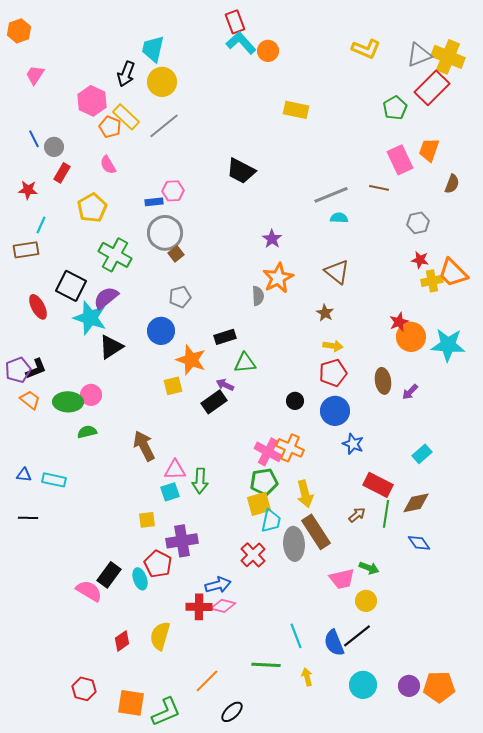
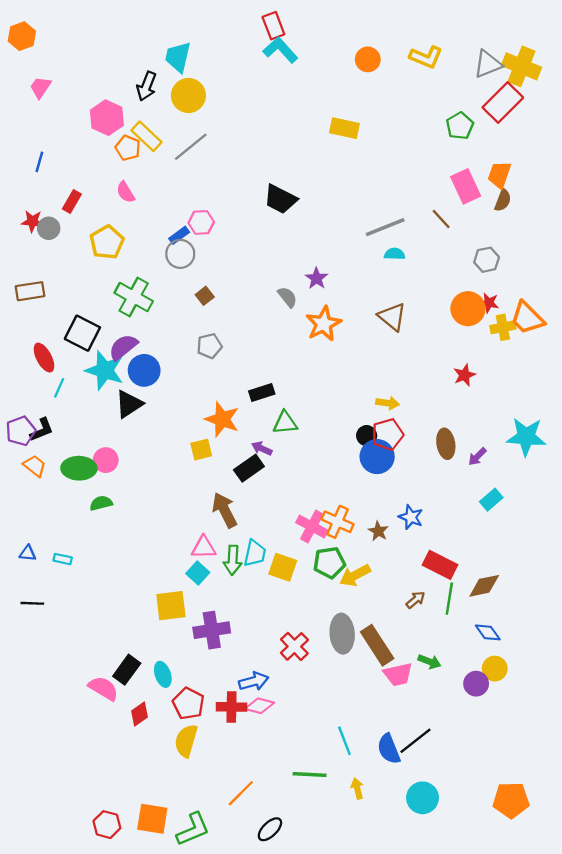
orange circle: (268, 51) -> (368, 59), moved
blue line: (34, 139) -> (39, 162), turned 42
gray circle: (54, 147) -> (49, 228), moved
brown semicircle: (452, 184) -> (503, 200), moved
brown line: (379, 188) -> (441, 219), turned 36
blue rectangle: (154, 202) -> (179, 235), turned -30
cyan line: (41, 225) -> (59, 388), moved
gray circle: (165, 233) -> (180, 254), moved, size x0.7
gray semicircle: (258, 296) -> (287, 297), moved, turned -36
brown star: (325, 313) -> (378, 531), moved
blue circle: (161, 331) -> (144, 370), moved
orange circle: (411, 337) -> (468, 309), moved
cyan star: (448, 345) -> (526, 437), moved
black circle: (295, 401) -> (367, 436), moved
blue circle: (335, 411) -> (377, 457), moved
brown arrow: (144, 446) -> (225, 510), moved
cyan rectangle: (422, 454) -> (491, 500), moved
cyan rectangle: (54, 480) -> (63, 559), size x0.7
green pentagon: (264, 482) -> (329, 563), moved
cyan square: (170, 492) -> (198, 573), turned -30
yellow arrow: (305, 494) -> (355, 575), turned 76
yellow square: (259, 504) -> (283, 567), moved, turned 35
yellow square: (147, 520) -> (171, 606), size x1.6
cyan trapezoid: (271, 521) -> (255, 553), moved
brown rectangle: (316, 532) -> (377, 645), moved
red pentagon: (158, 564) -> (188, 703), moved
yellow circle: (366, 601) -> (495, 669), moved
red diamond: (122, 641) -> (139, 714), moved
purple circle: (409, 686) -> (476, 684), moved
red hexagon: (84, 689) -> (107, 825), moved

